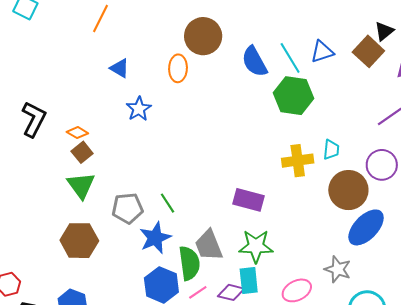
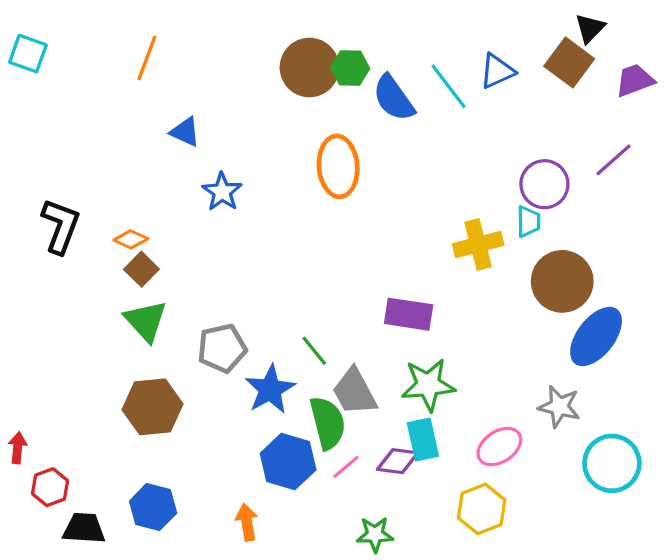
orange ellipse: (178, 68) -> (338, 166), moved, size x1.4
green hexagon: (294, 96) -> (350, 68), moved, size x0.6
purple circle: (382, 165) -> (544, 184), moved
green line: (168, 203) -> (314, 351), moved

